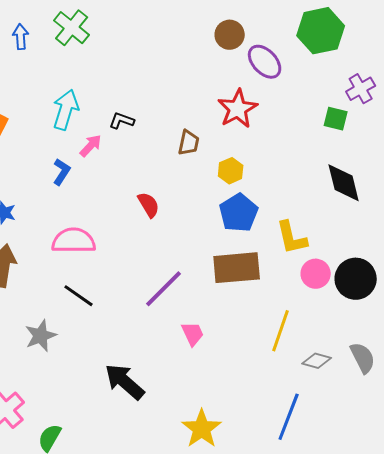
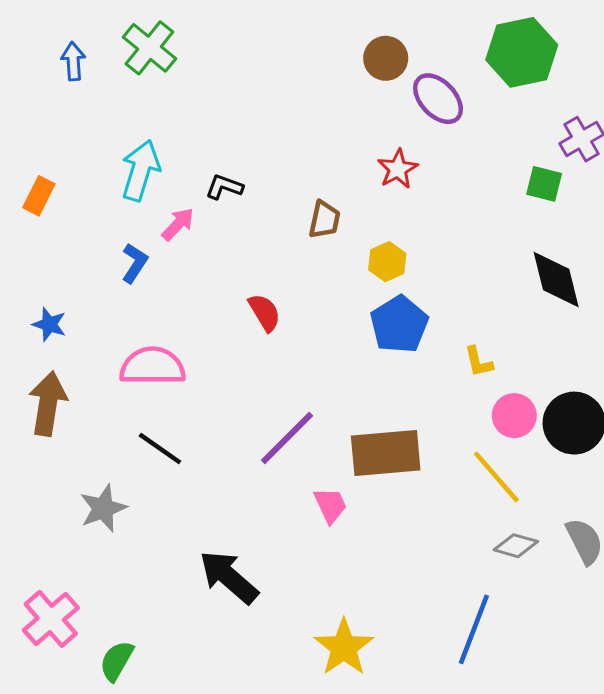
red star: (238, 109) -> (398, 169), size x0.7
yellow L-shape: (292, 238) -> (478, 362), size x0.6
brown rectangle: (237, 268) -> (386, 453), moved
yellow line: (281, 331) -> (496, 477), moved, turned -60

